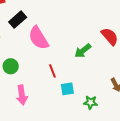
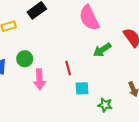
pink semicircle: (38, 38) -> (89, 18), moved
pink arrow: (22, 95) -> (40, 79), moved

